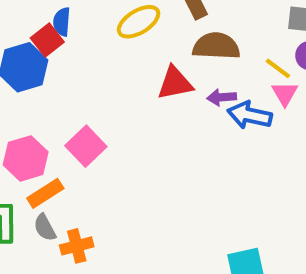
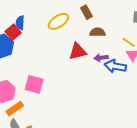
brown semicircle: (216, 46) -> (98, 32), size x0.7
pink square: (86, 146) -> (34, 84), turned -30

